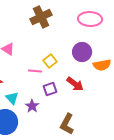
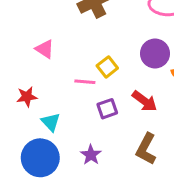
purple star: (32, 106) -> (91, 155), moved
brown L-shape: (67, 124) -> (146, 149), moved

